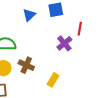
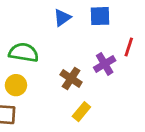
brown cross: (26, 65) -> (71, 78), moved

